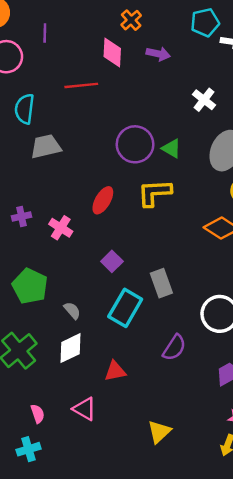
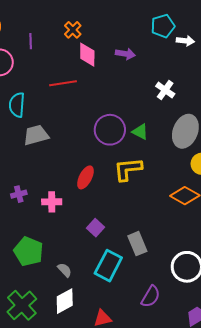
orange cross: (131, 20) -> (73, 30), moved
pink cross: (61, 228) -> (52, 202), turned -30

